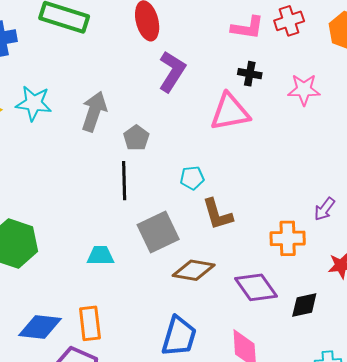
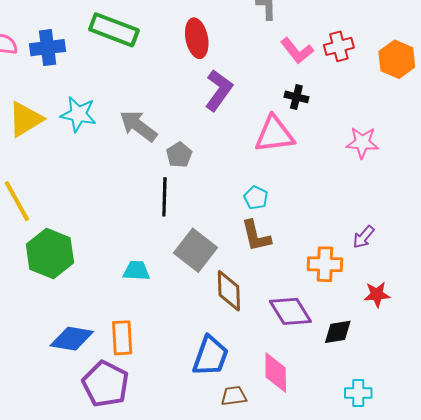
pink L-shape: (248, 28) -> (297, 51), turned 40
pink star: (304, 90) -> (362, 143), moved
gray arrow: (94, 112) -> (138, 126), turned -75
cyan pentagon: (192, 178) -> (256, 198), moved, turned 30
gray square: (158, 232) -> (196, 250), turned -30
brown diamond: (194, 270) -> (229, 291), turned 75

